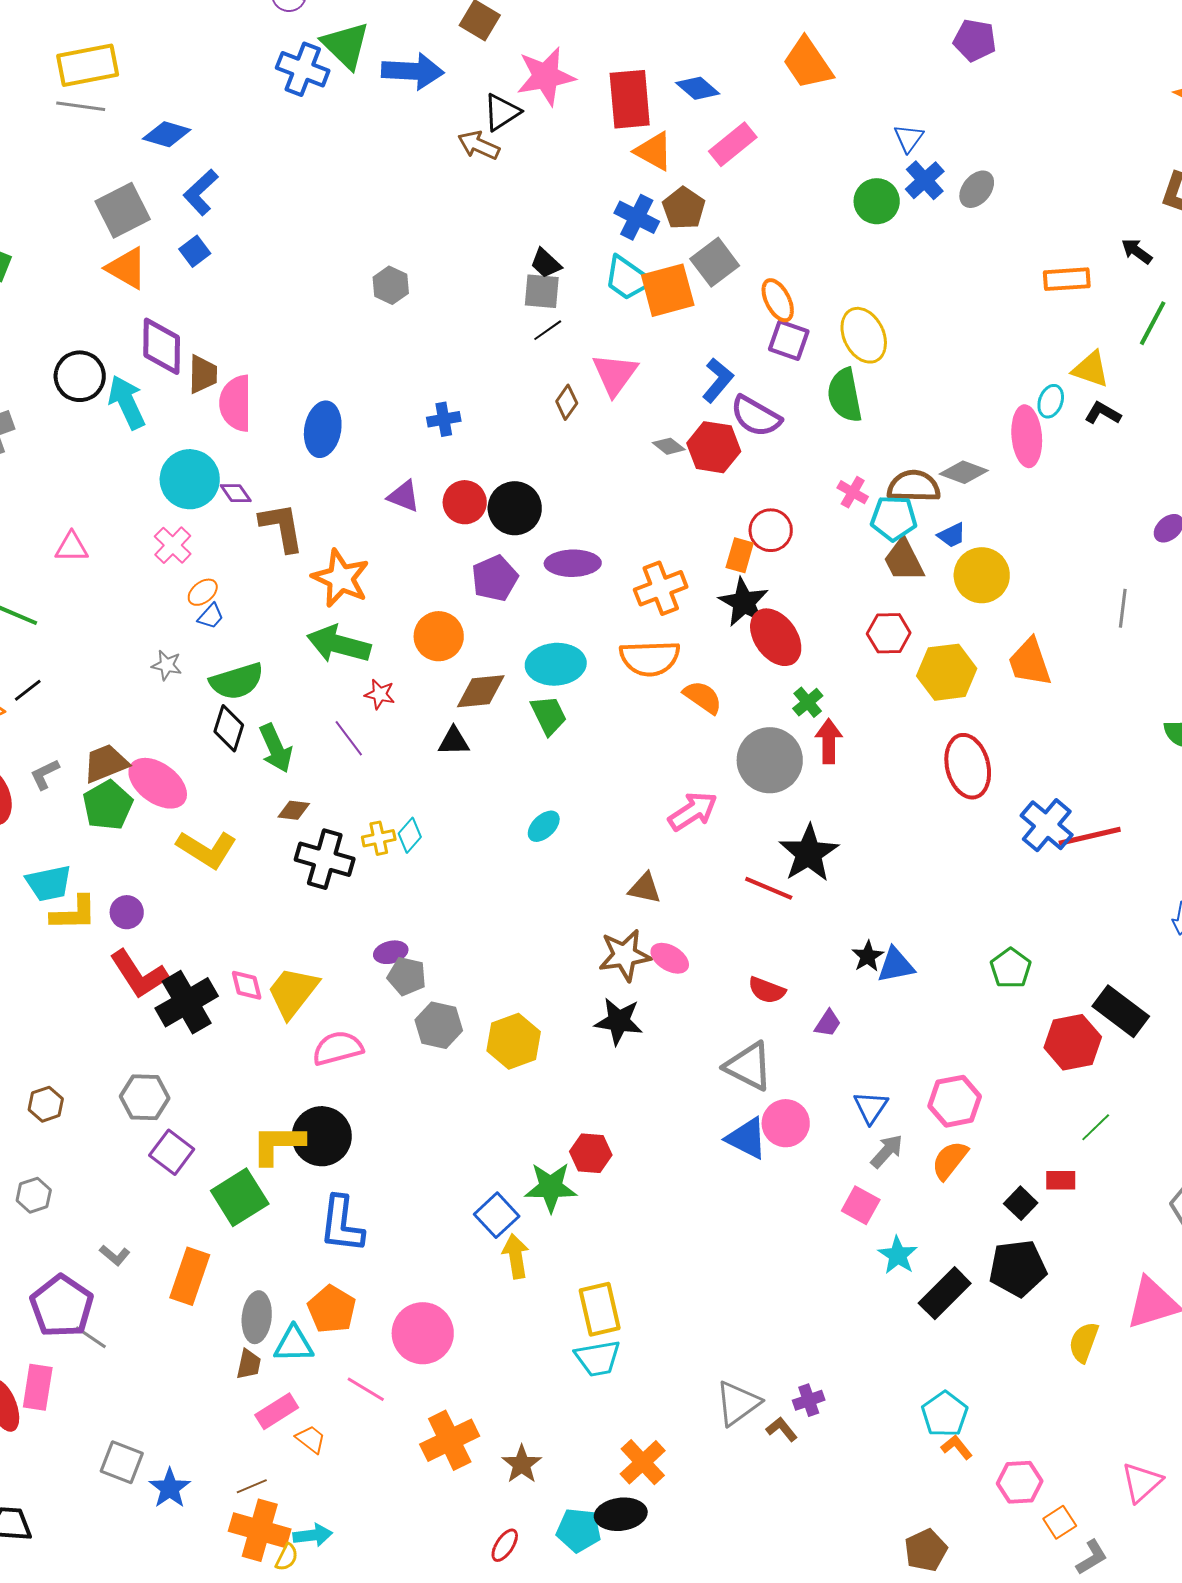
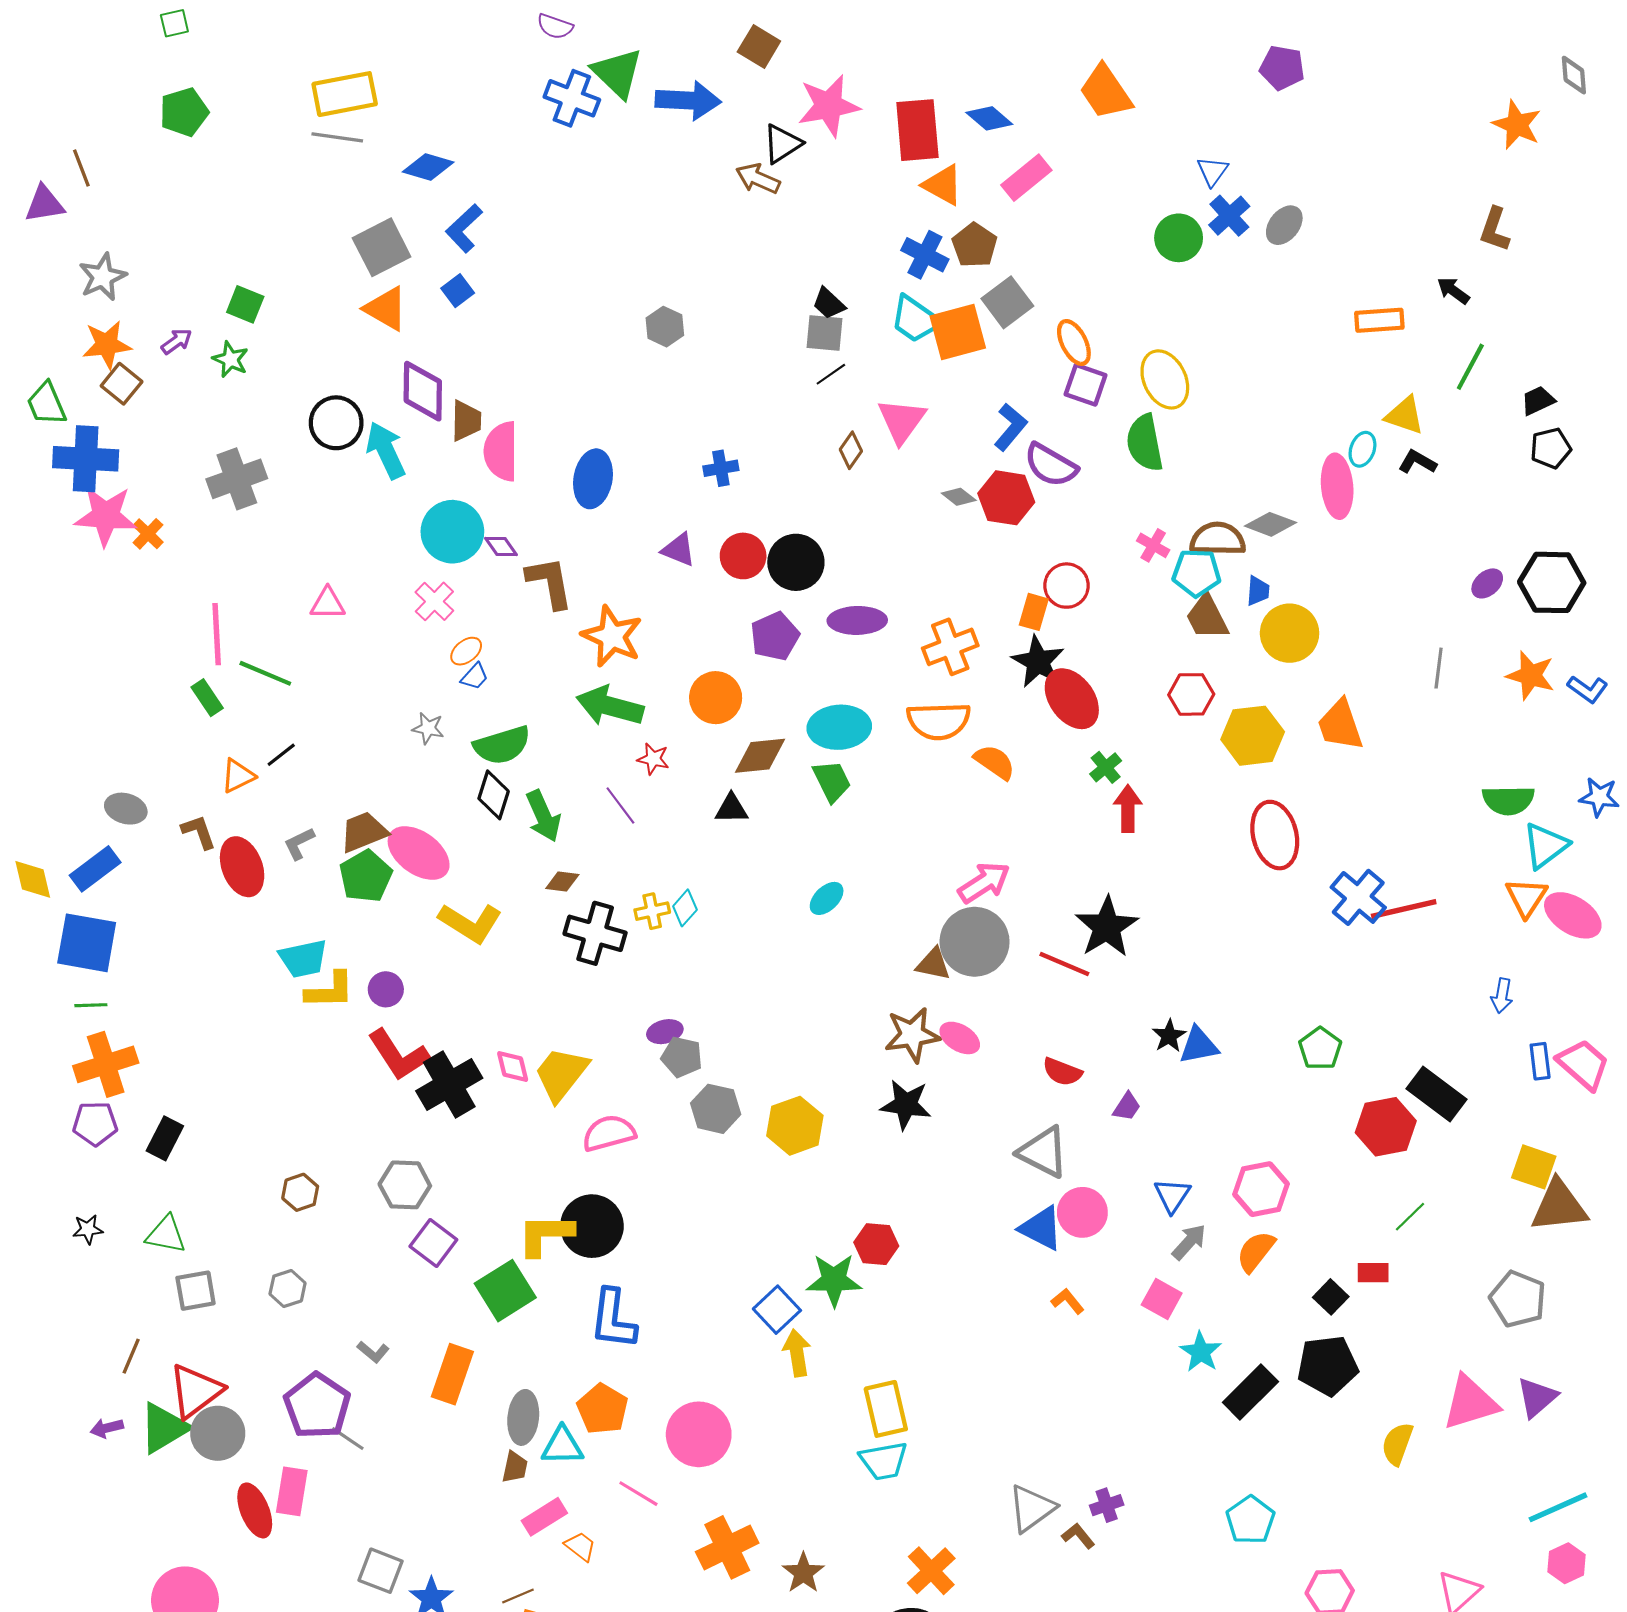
blue trapezoid: (952, 535) -> (1258, 591), turned -60
gray circle: (770, 760) -> (975, 942), moved
orange L-shape: (957, 1447) -> (1068, 1301), moved

